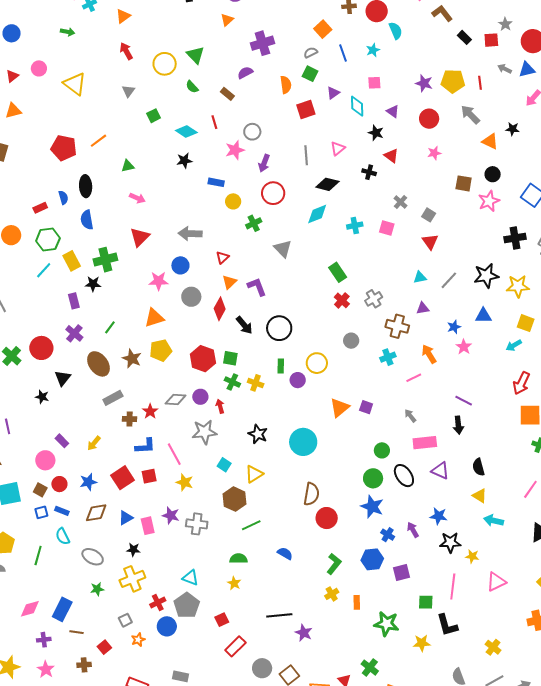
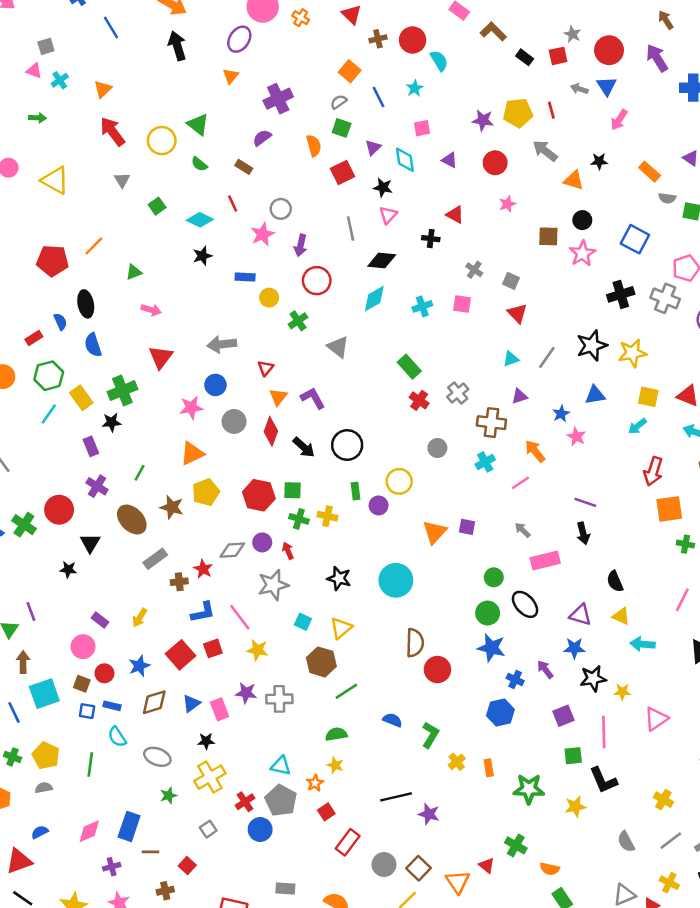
red arrow: (126, 51) -> (112, 132), size x1.4
blue triangle: (527, 70) -> (607, 86), turned -42
black star: (376, 133) -> (383, 188), moved
purple triangle: (440, 471) -> (580, 615), moved
blue square: (41, 512) -> (87, 711), turned 32
green L-shape: (334, 564) -> (430, 735), moved
purple square: (401, 573) -> (563, 716), moved
orange star: (138, 640) -> (315, 783), moved

